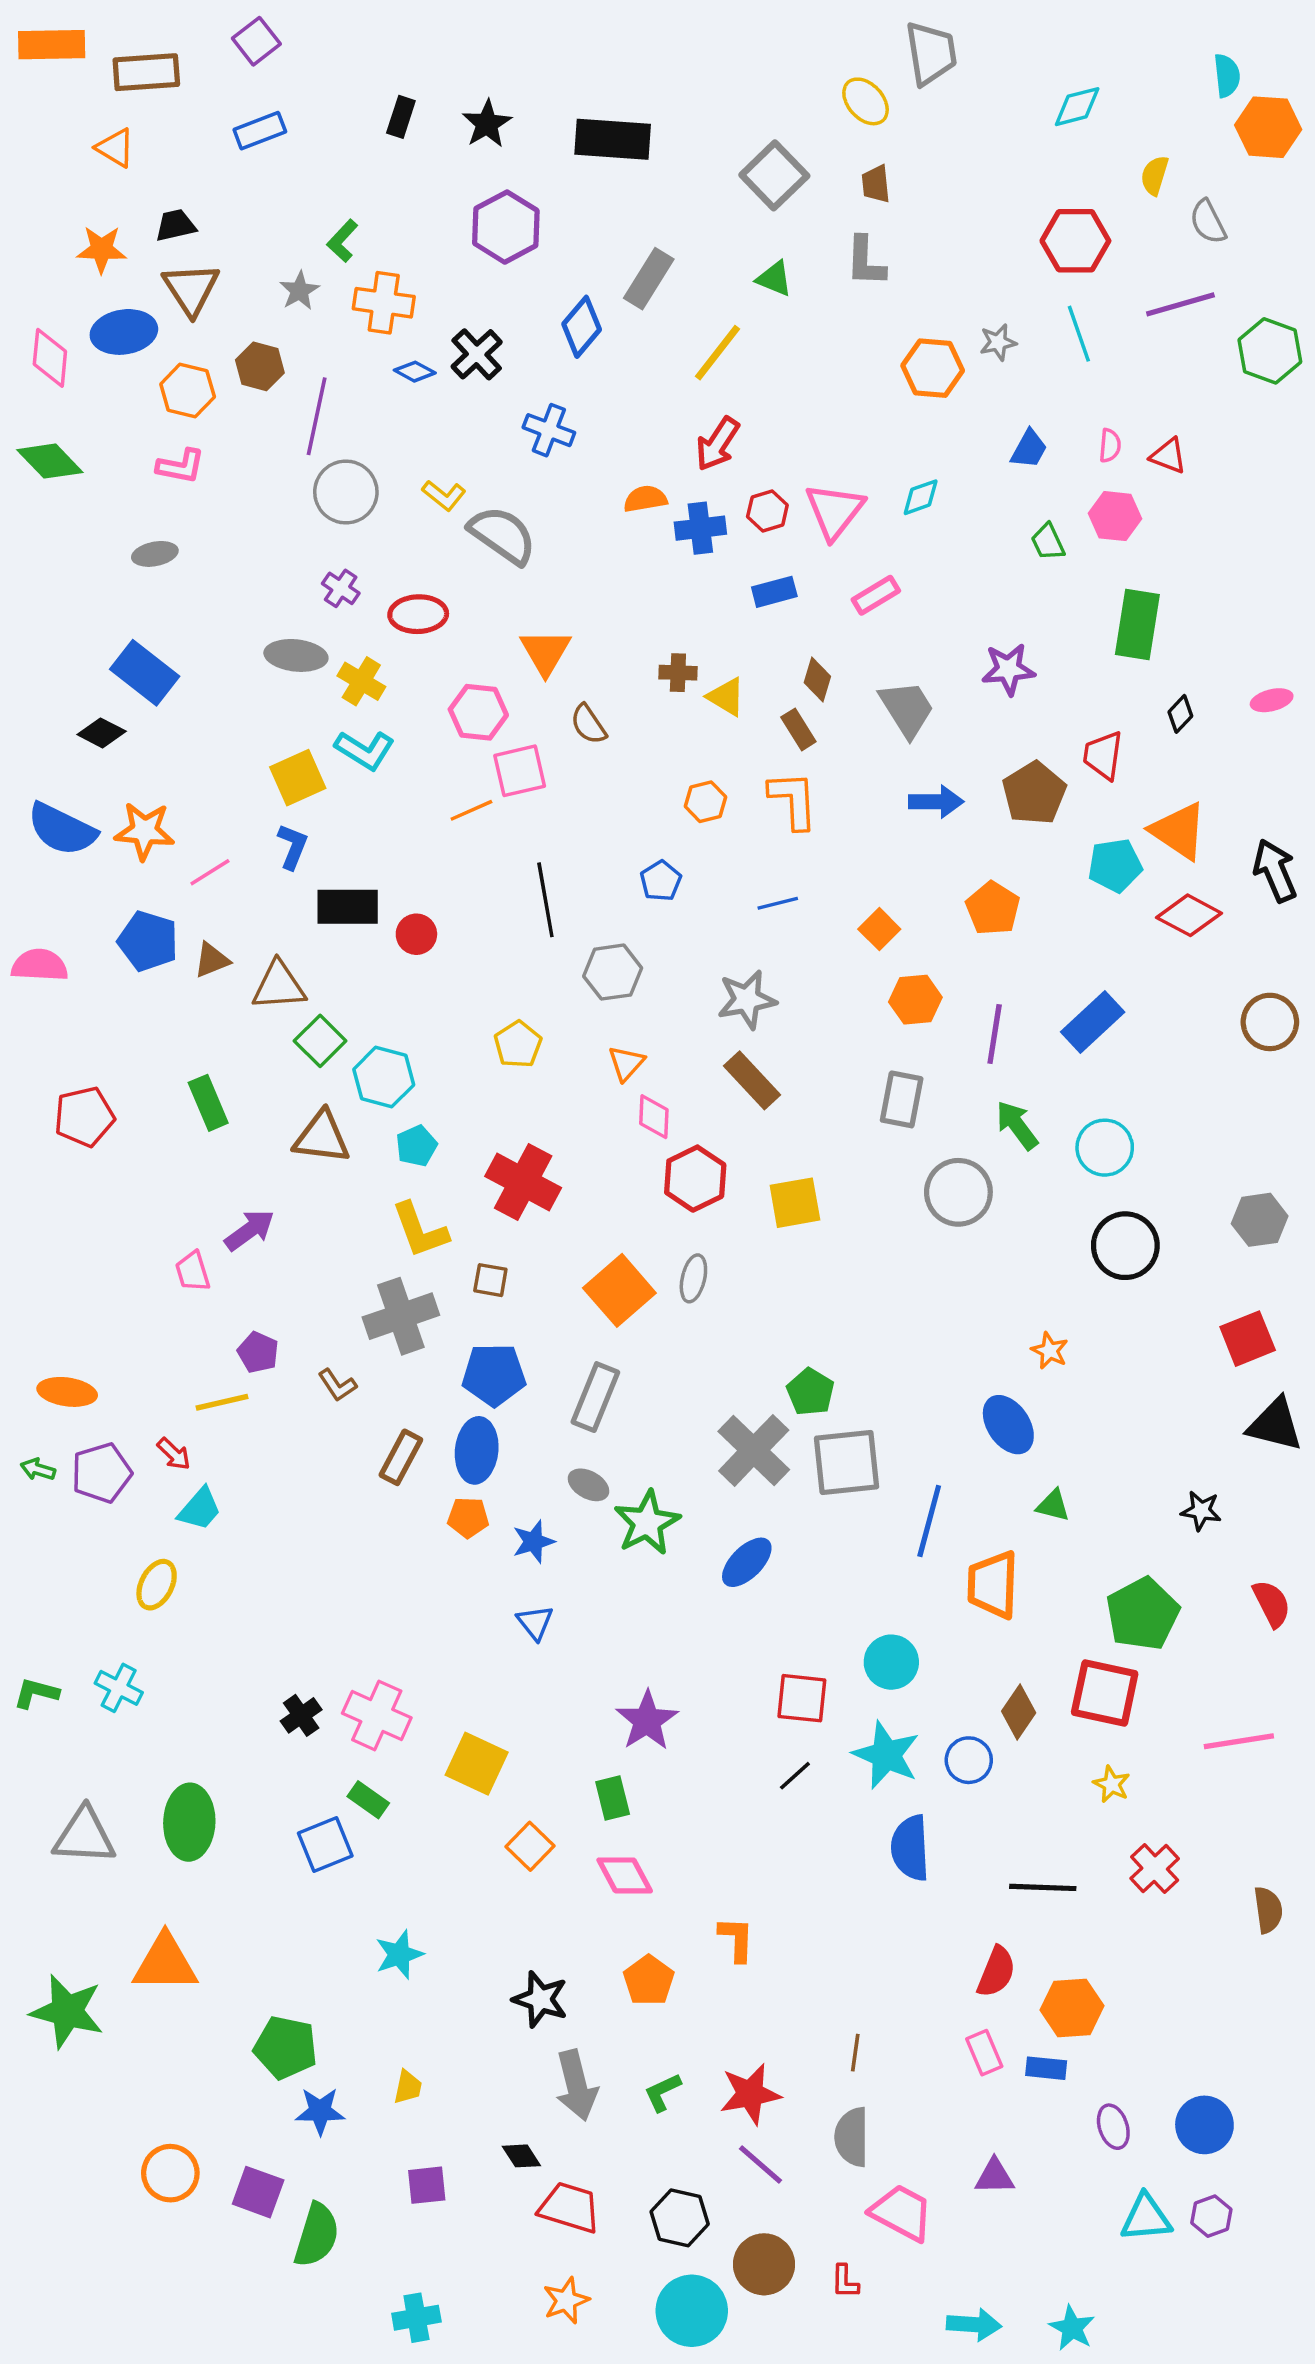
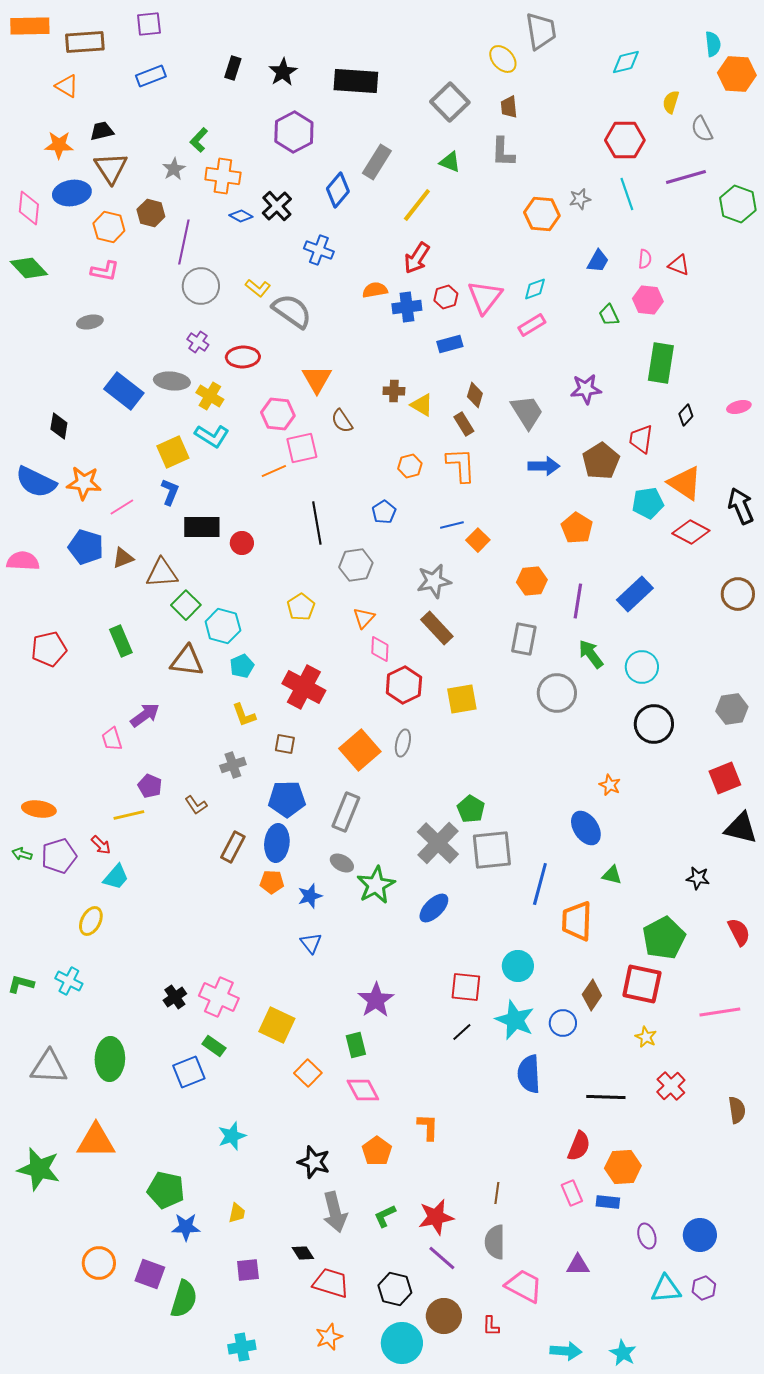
purple square: (256, 41) -> (149, 24), turned 32
pink rectangle: (876, 595) -> (532, 325), moved
blue rectangle: (145, 673) -> (124, 391), moved
black diamond: (102, 733) -> (59, 426), turned 72
orange square: (879, 929) -> (478, 540), moved
yellow L-shape: (420, 1230) -> (244, 715), size x0.7
gray cross: (401, 1316) -> (233, 765), size x0.6

